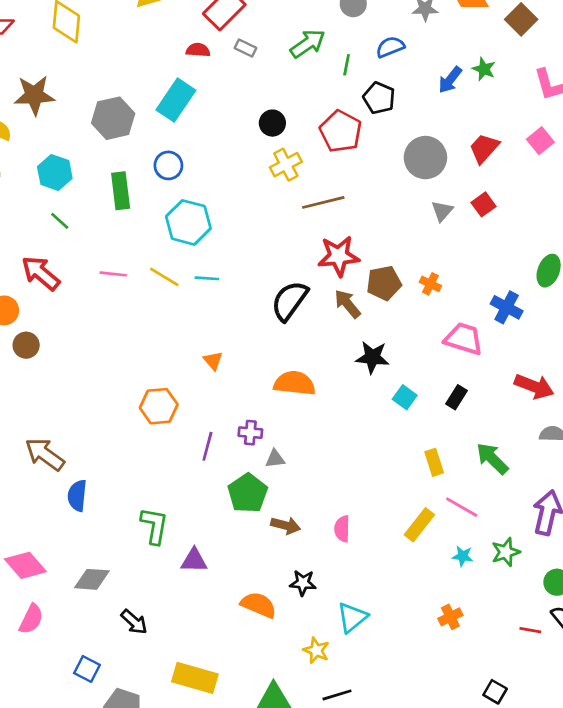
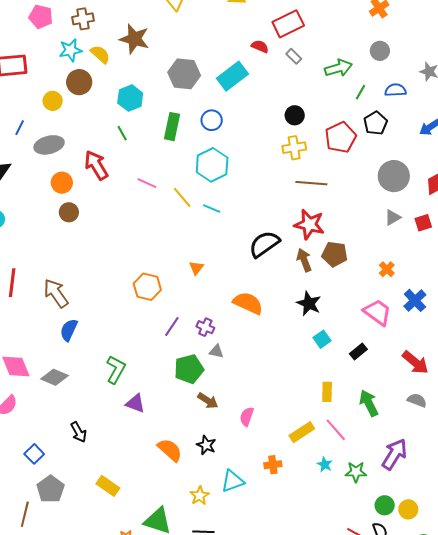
orange cross: (430, 284) -> (387, 269), moved
gray diamond: (92, 579) -> (55, 377), moved
orange cross: (450, 617) -> (273, 465), moved
yellow rectangle: (195, 678) -> (108, 486), size x0.7

